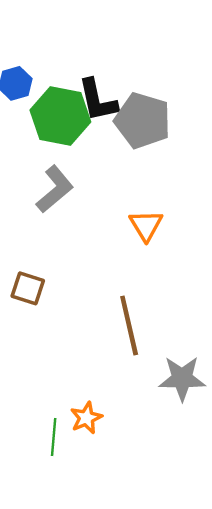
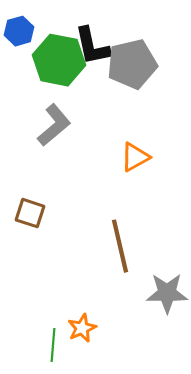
gray pentagon: (143, 121) -> (132, 64), turned -30
orange triangle: (146, 225) -> (135, 157), turned 32

